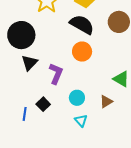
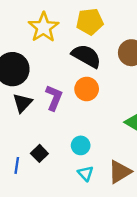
purple L-shape: (56, 74) -> (54, 98), moved
brown triangle: (106, 102) -> (120, 172), moved, size x1.5

